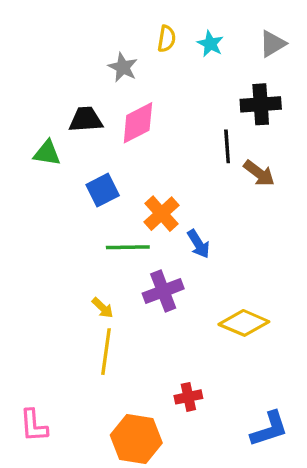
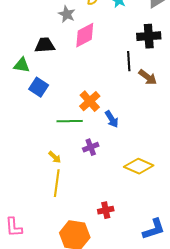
pink diamond: (138, 123) -> (85, 35), moved
blue square: (103, 190) -> (39, 87), moved, turned -30
purple cross: (163, 291) -> (91, 147), size x0.7

